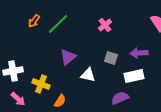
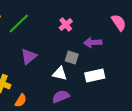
purple arrow: (139, 53) -> (93, 43), moved
white triangle: (88, 75) -> (60, 74), moved
purple semicircle: (120, 98) -> (61, 97), moved

